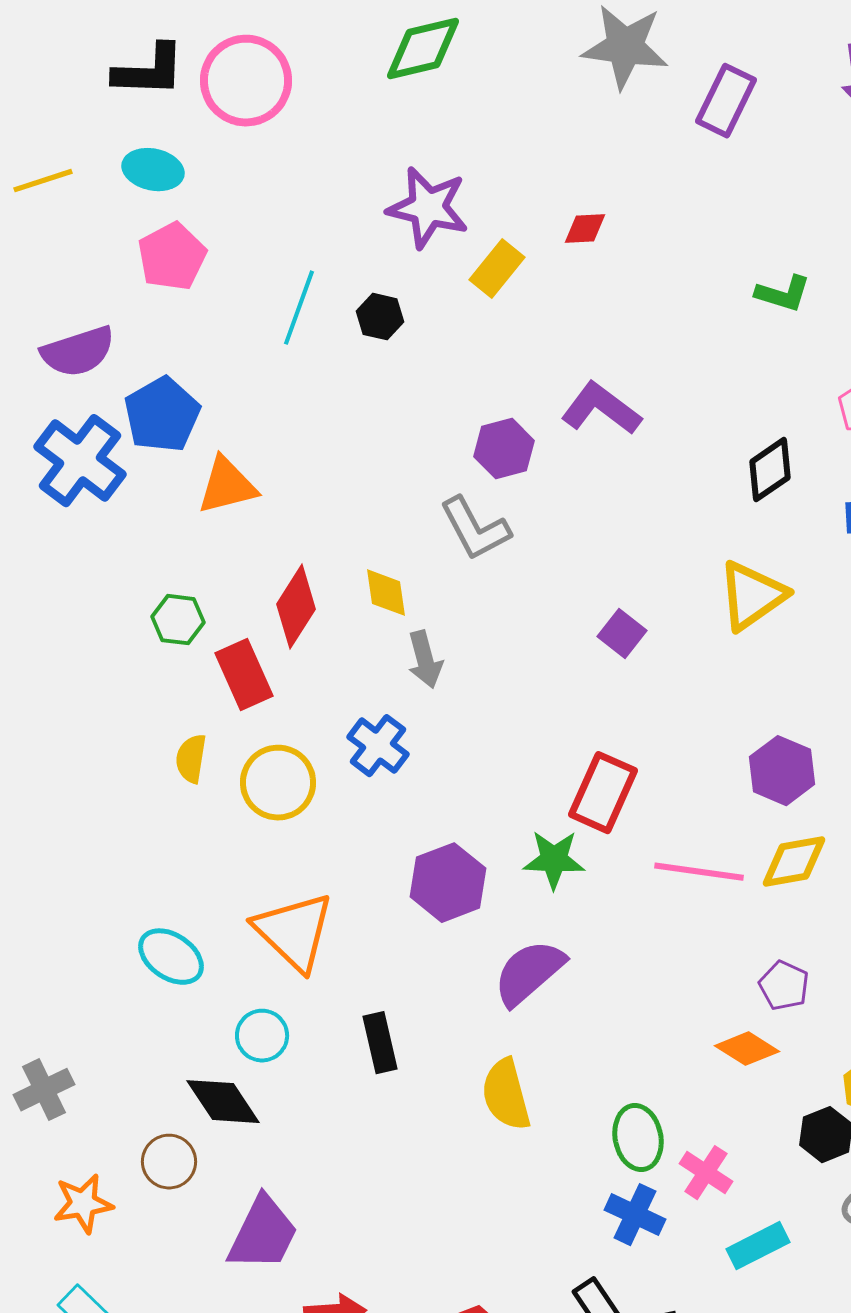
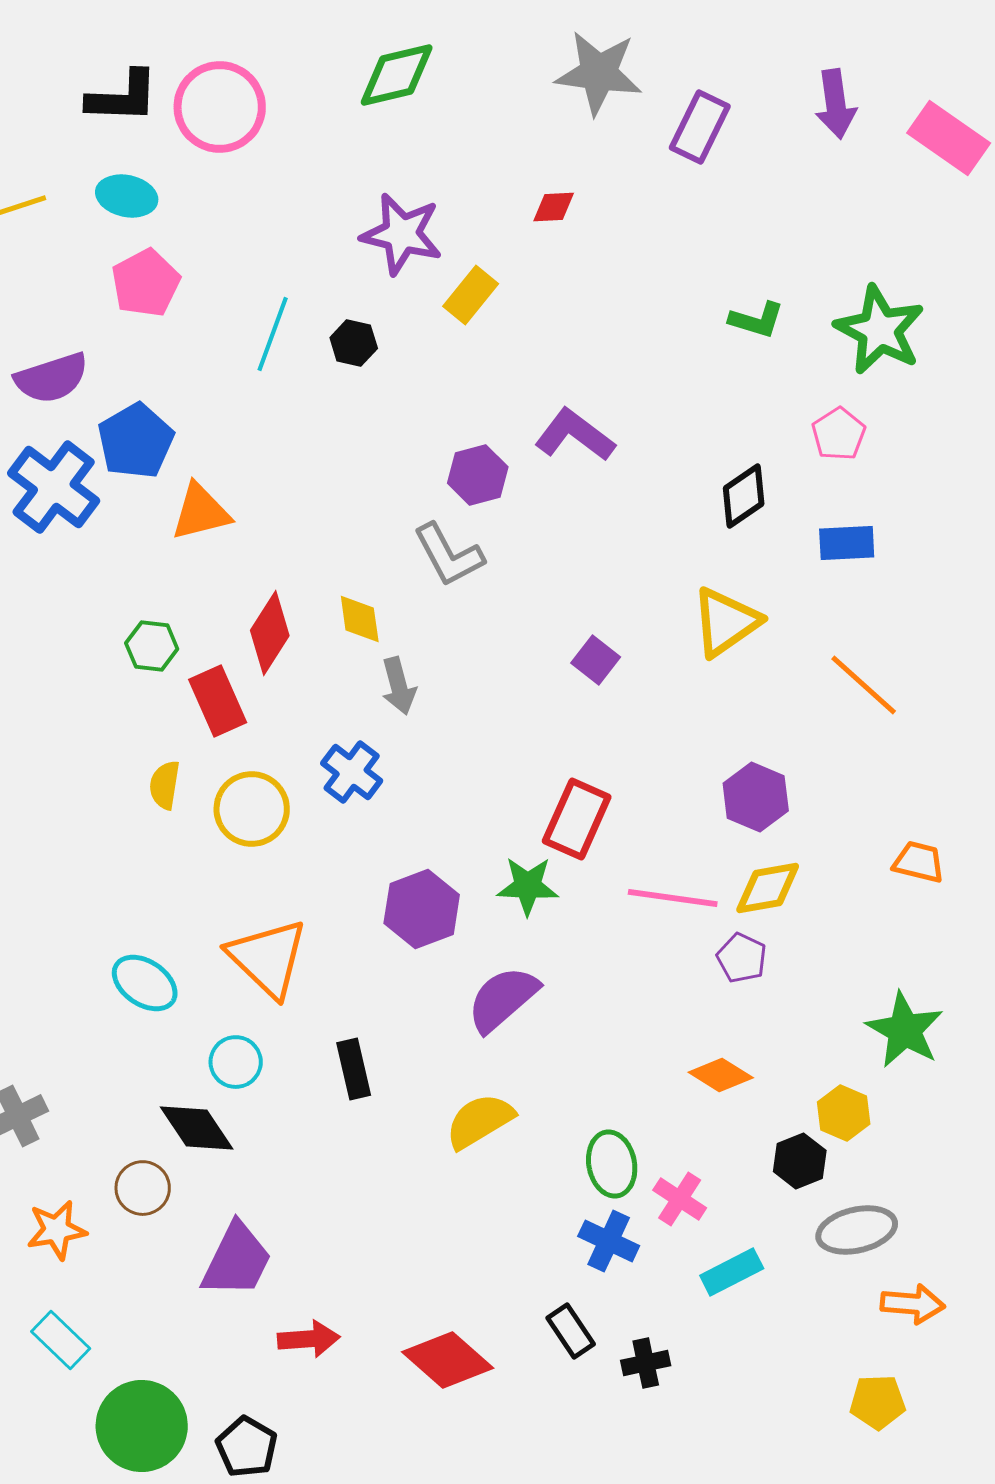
red diamond: (585, 229) -> (554, 207), moved
purple pentagon: (784, 986) -> (742, 958), moved
yellow semicircle: (506, 1095) -> (480, 1121), turned 74

